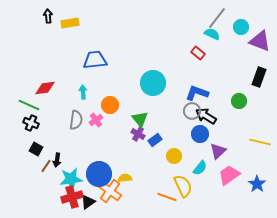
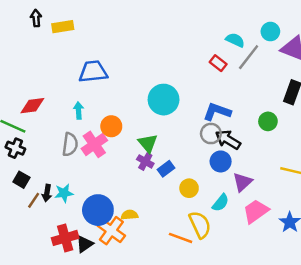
gray line: (217, 18) -> (249, 57), moved
pink cross: (96, 120) -> (94, 144), size x1.5
cyan star: (71, 179) -> (64, 193), moved, size x0.7

